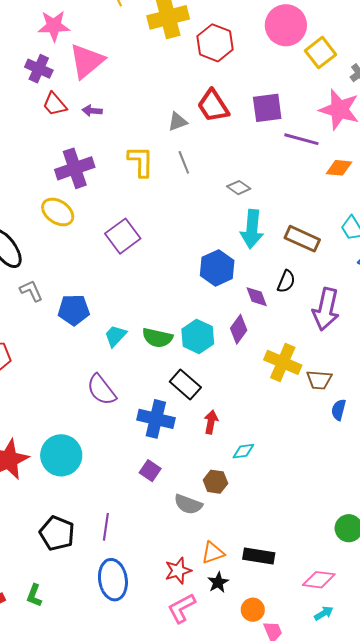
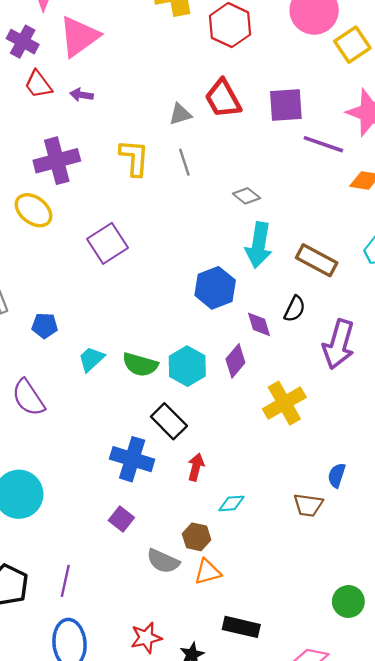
blue pentagon: (74, 310) -> (45, 326), size x0.7
yellow cross: (283, 362) -> (284, 403), turned 33
brown trapezoid: (319, 380) -> (308, 505), moved
purple semicircle: (101, 390) -> (28, 398), moved
blue semicircle: (339, 410) -> (337, 475), moved
orange triangle: (213, 553) -> (208, 572), moved

